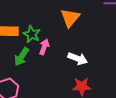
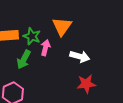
orange triangle: (70, 18) -> (62, 26), moved

